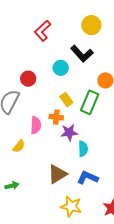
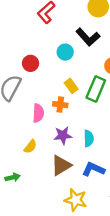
purple star: (69, 132) -> (63, 135), moved
yellow semicircle: (19, 146) -> (30, 147), moved

